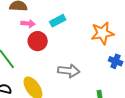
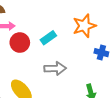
cyan rectangle: (58, 21) -> (48, 38), moved

